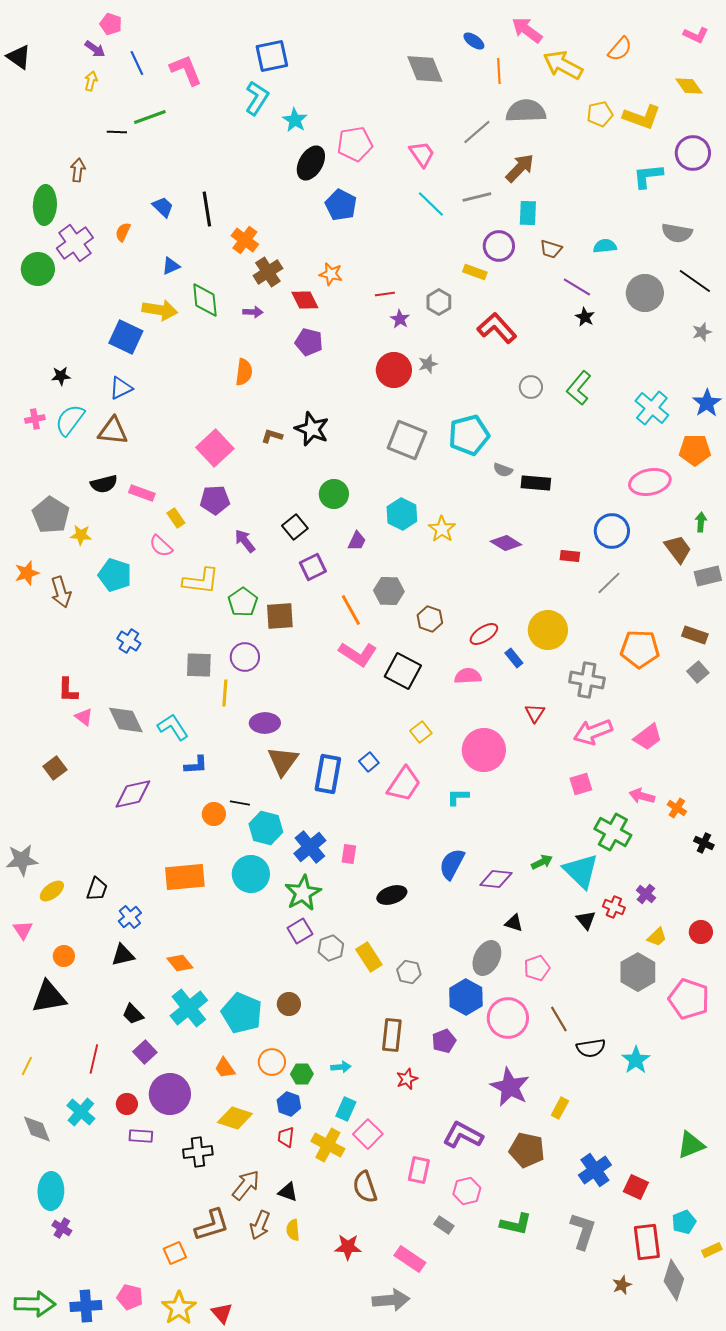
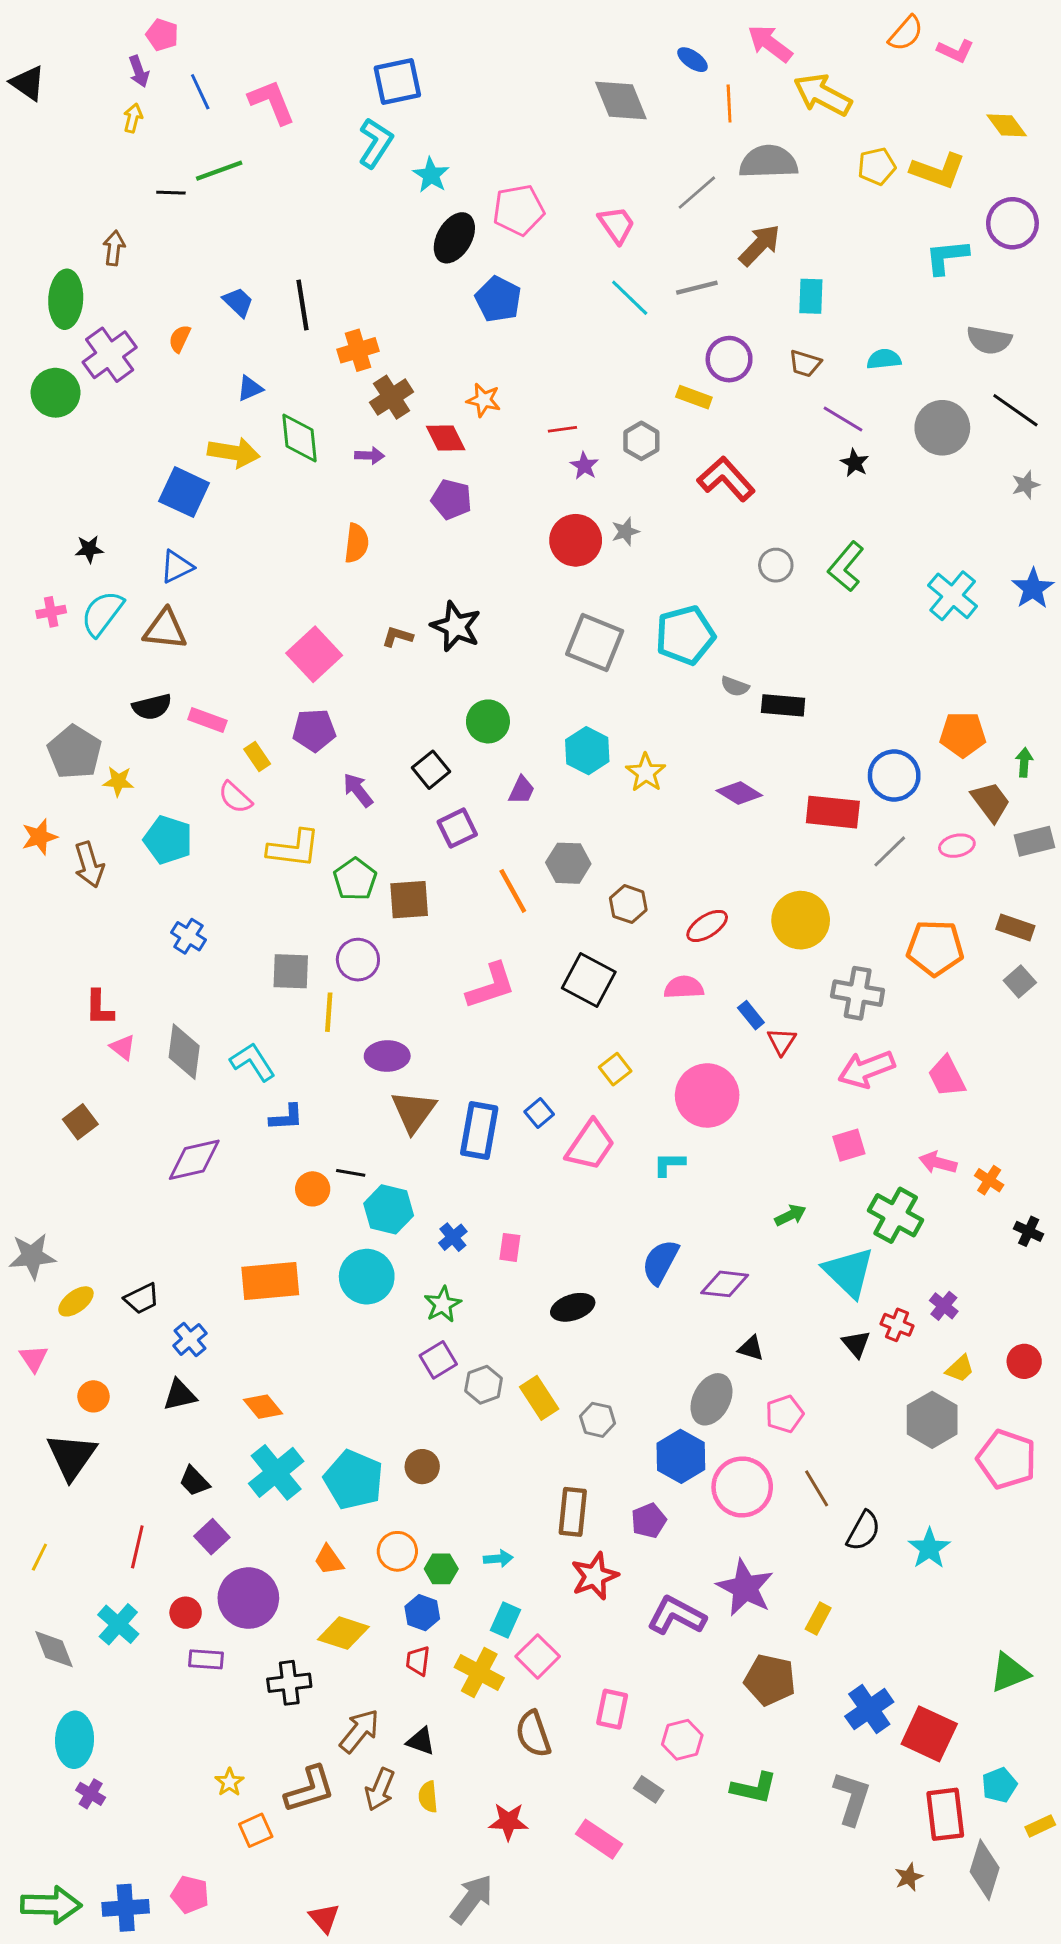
pink L-shape: (696, 35) -> (955, 51), moved
purple arrow: (95, 49) -> (139, 71), turned 35
orange semicircle: (620, 49) -> (906, 33), moved
cyan rectangle: (528, 213) -> (811, 296), moved
orange cross: (245, 240) -> (358, 350), turned 36
orange pentagon: (695, 450) -> (963, 735), moved
pink ellipse: (650, 482) -> (957, 846), moved, size x0.6
red rectangle: (570, 556) -> (833, 812), size x1.8
pink L-shape: (358, 654) -> (491, 986), moved, turned -51
blue rectangle: (514, 658) -> (751, 1015), moved
gray diamond: (126, 720) -> (184, 1052), turned 33
pink trapezoid: (648, 737) -> (947, 1076), turned 100
blue cross: (310, 847) -> (453, 1237), size x0.6
green arrow: (542, 862) -> (790, 1215), moved
black trapezoid: (97, 889) -> (142, 1299), turned 45
green star: (303, 893) -> (443, 1304), size x0.7
black triangle: (49, 997) -> (72, 1456), turned -45
black semicircle: (591, 1048) -> (863, 1531), turned -52
red star: (407, 1079) -> (595, 1576), size x1.5
purple L-shape: (463, 1135) -> (676, 1616), moved
red square: (636, 1187) -> (929, 1734), size x1.5
gray arrow: (391, 1300) -> (472, 1899), moved, turned -48
yellow star: (179, 1308) -> (229, 1782), moved, size x0.6

